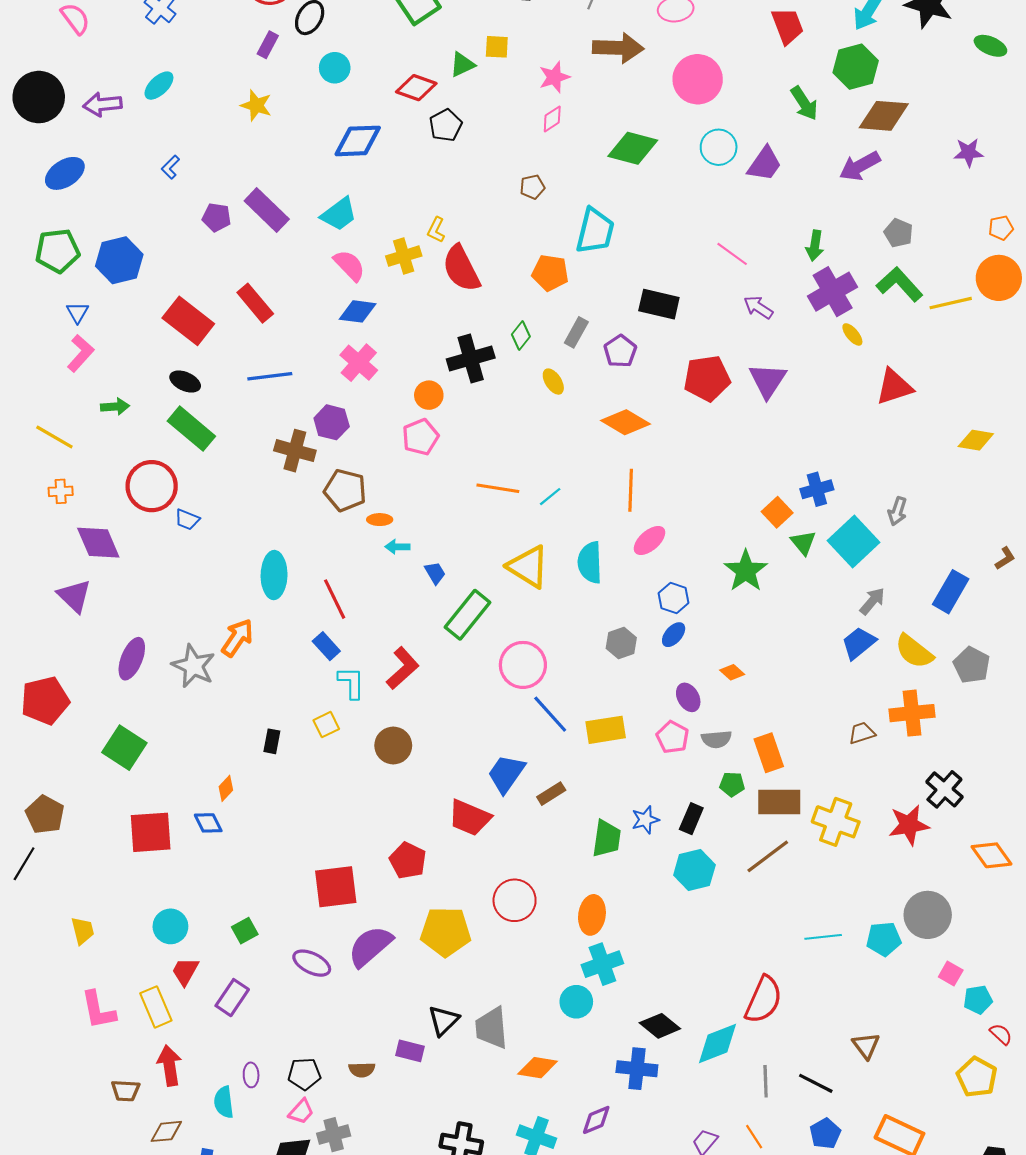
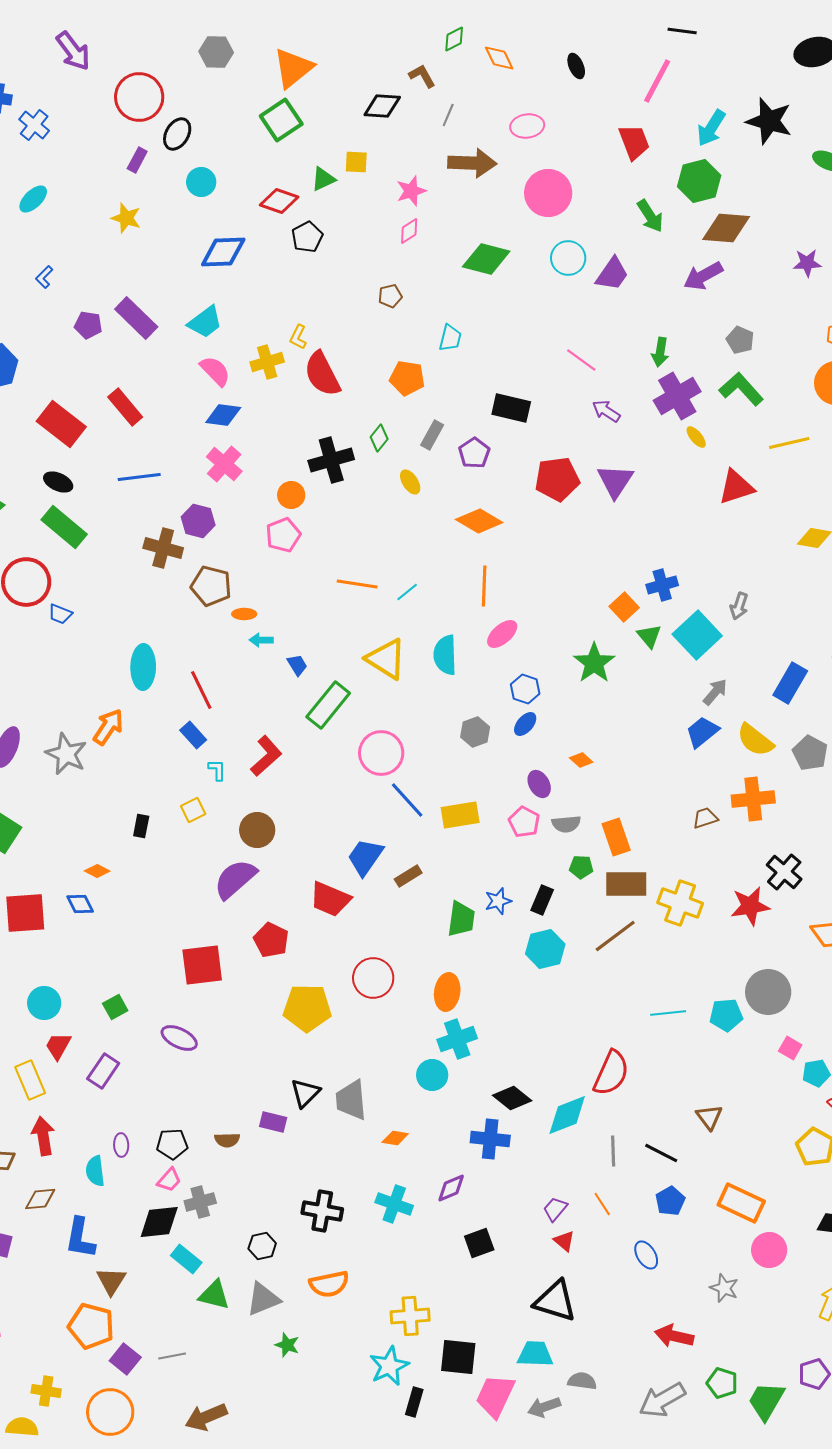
cyan trapezoid: (595, 231) -> (450, 338), size x0.6
yellow line: (951, 303) -> (789, 443), moved
cyan L-shape: (351, 683) -> (217, 770), size x0.7
orange diamond: (226, 788) -> (97, 871), turned 75
purple semicircle: (370, 946) -> (235, 879), moved
orange diamond: (538, 1068) -> (395, 1138), size x0.7

